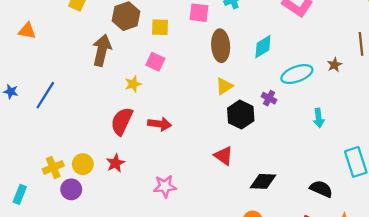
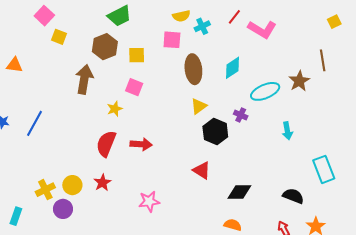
brown star: (334, 65) -> (299, 81), size x1.5

